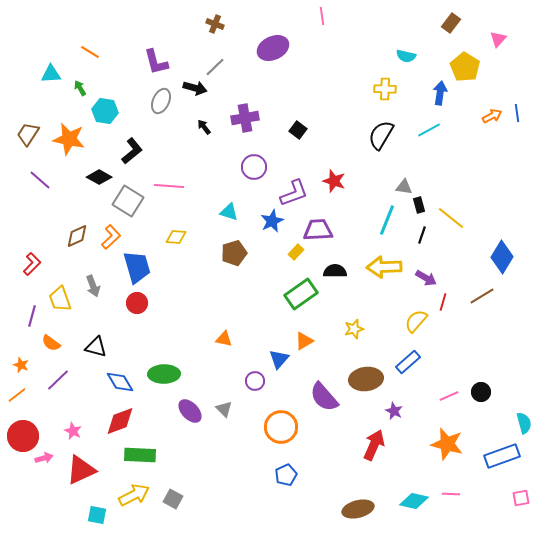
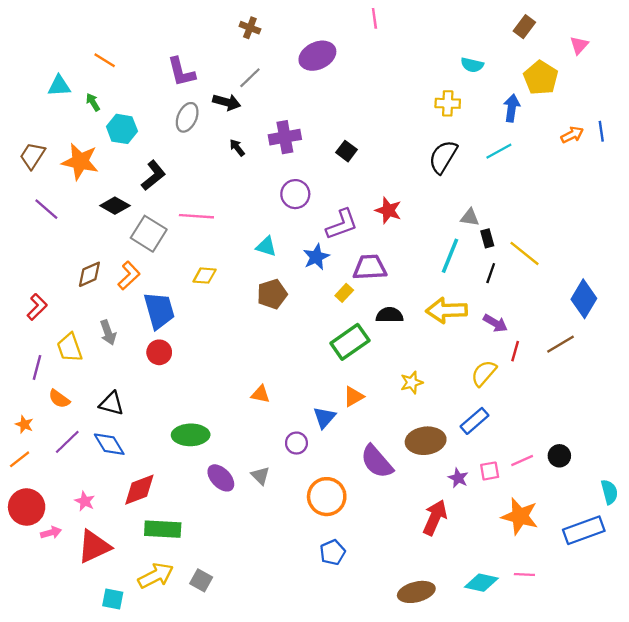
blue diamond: (120, 382) -> (109, 444), moved
pink square: (521, 498) -> (490, 471), moved

